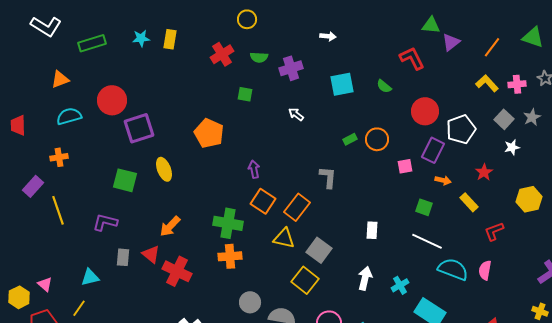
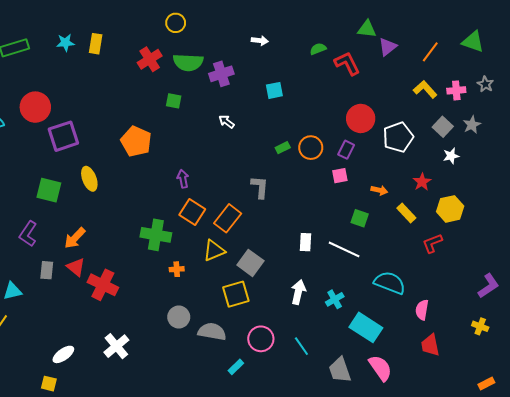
green semicircle: (259, 57) -> (188, 62), size x1.6
cyan square: (342, 84) -> (274, 90), size x0.7
green semicircle: (384, 86) -> (318, 49), moved, turned 119
purple rectangle: (433, 150) -> (346, 150), moved, size x0.7
yellow hexagon: (529, 199) -> (450, 209), moved
purple L-shape: (105, 222) -> (28, 234), turned -70
orange arrow: (170, 226) -> (75, 238), moved
yellow triangle: (284, 238) -> (214, 250), turned -35
white line: (427, 241) -> (344, 249), moved
orange cross: (230, 256) -> (177, 269), moved, size x0.6
pink semicircle: (485, 270) -> (422, 310), moved
yellow square: (305, 280) -> (236, 294), turned 36

